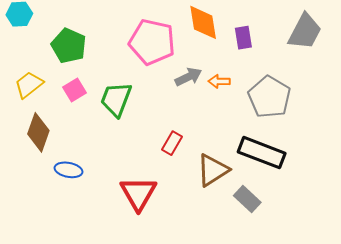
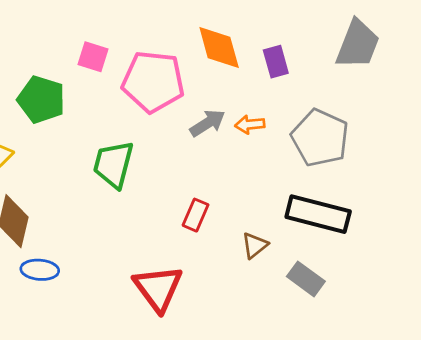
pink square: (75, 90) -> (93, 57), moved, turned -35
blue ellipse: (68, 170) -> (40, 270), moved
brown triangle: (213, 170) -> (255, 245), size x0.6

